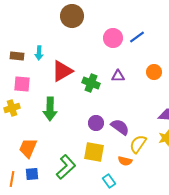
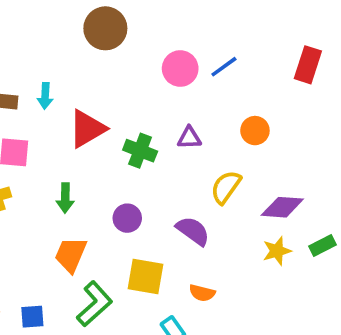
green arrow: (50, 109) -> (65, 198), size x0.7
purple circle: (96, 123) -> (127, 218), moved
yellow semicircle: (138, 144) -> (226, 187), moved
orange trapezoid: (28, 148) -> (71, 255), moved

